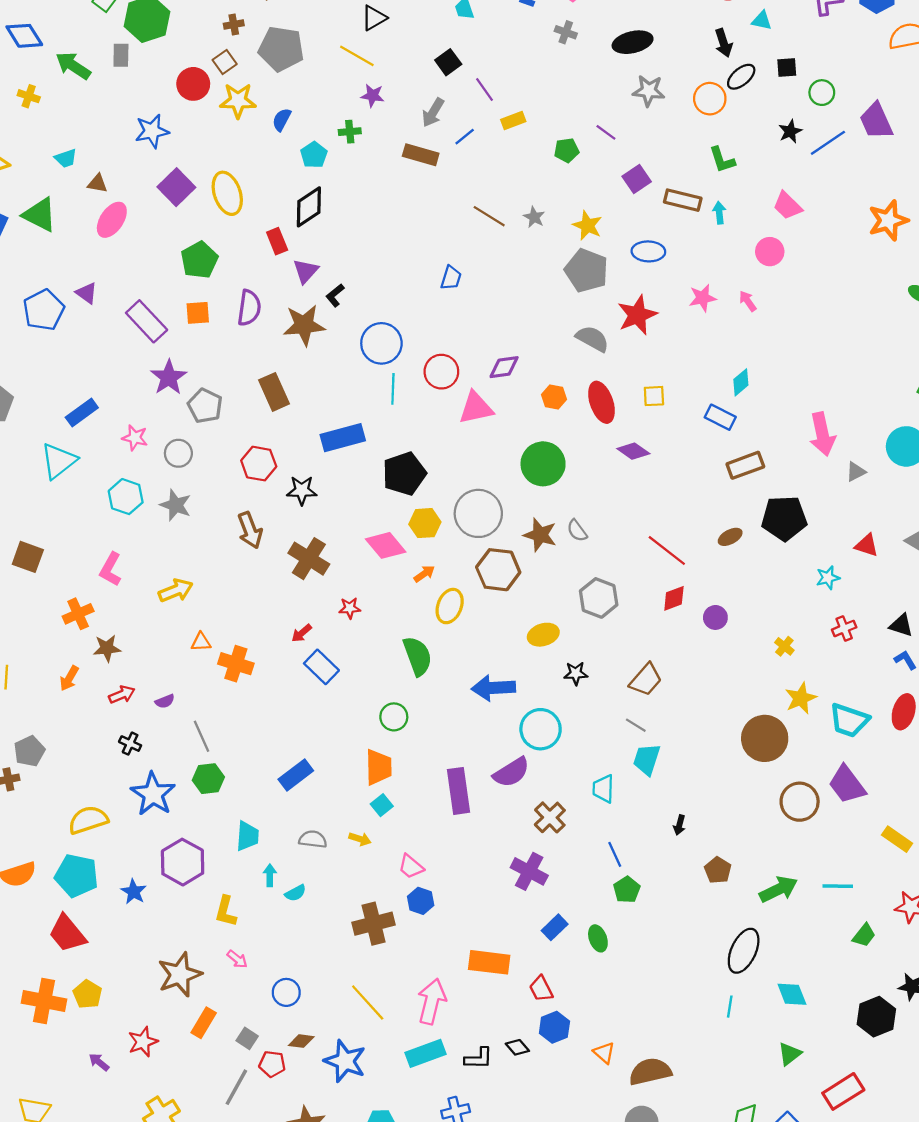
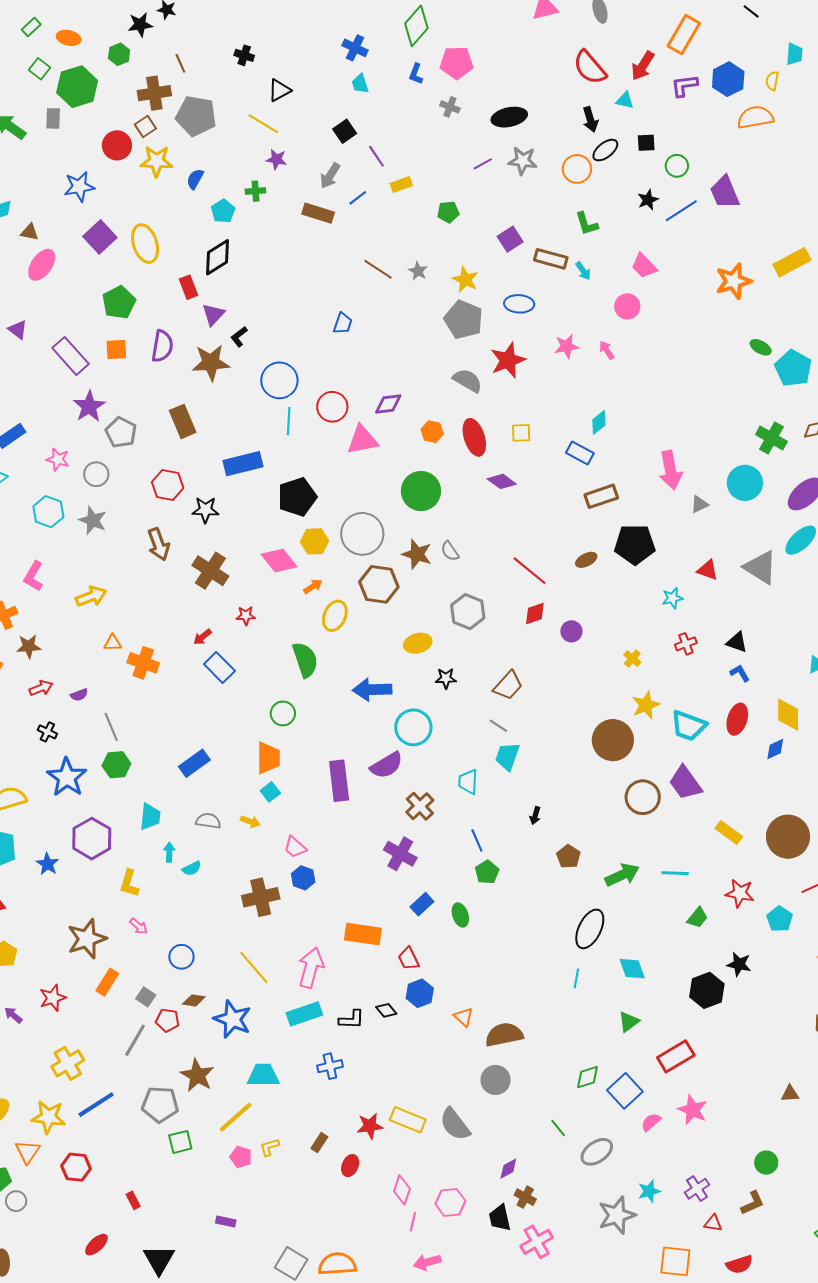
brown cross: (234, 24) -> (154, 93), size x1.8
purple line: (606, 132) -> (483, 164), moved, turned -66
cyan arrow: (719, 213) -> (583, 271), turned 150

